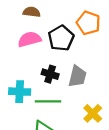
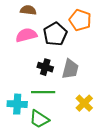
cyan cross: (20, 92) -> (17, 104), moved

